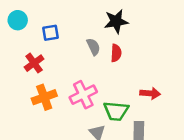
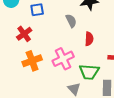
red semicircle: (116, 53) -> (89, 39), moved

